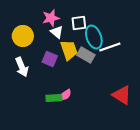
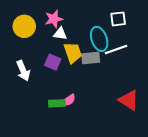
white square: (79, 23) -> (118, 19), moved
white triangle: (57, 32) -> (60, 34), turned -32
yellow circle: (23, 36) -> (24, 26), moved
gray rectangle: (86, 55) -> (91, 58), turned -36

